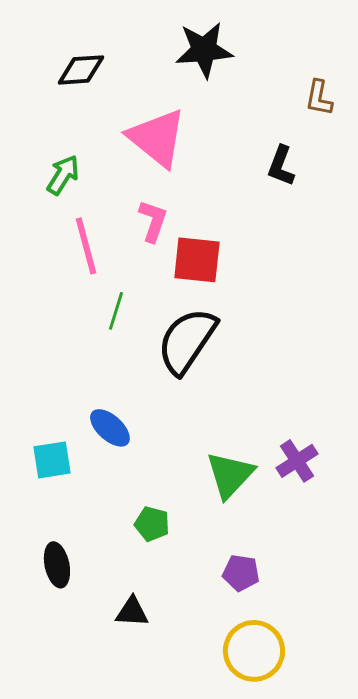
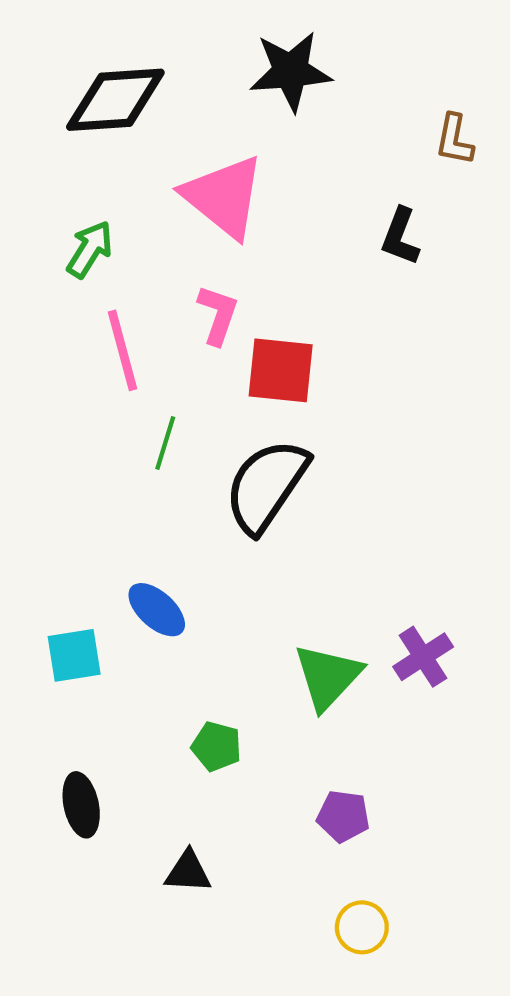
black diamond: (81, 70) -> (115, 100), size x1.5
yellow circle: (254, 651) -> (362, 927), size x0.6

